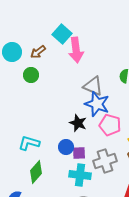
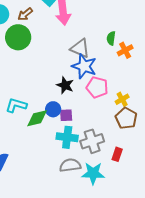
green circle: (31, 75) -> (18, 37), size x1.6
gray cross: (105, 161) -> (92, 141), moved
green diamond: (36, 172) -> (37, 118), moved, turned 35

